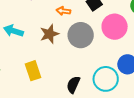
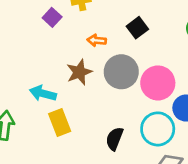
pink circle: (115, 27) -> (158, 83), moved
cyan arrow: (13, 31) -> (43, 93), moved

